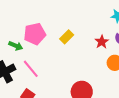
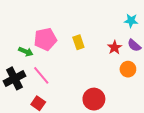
yellow rectangle: (67, 37) -> (78, 42), turned -64

